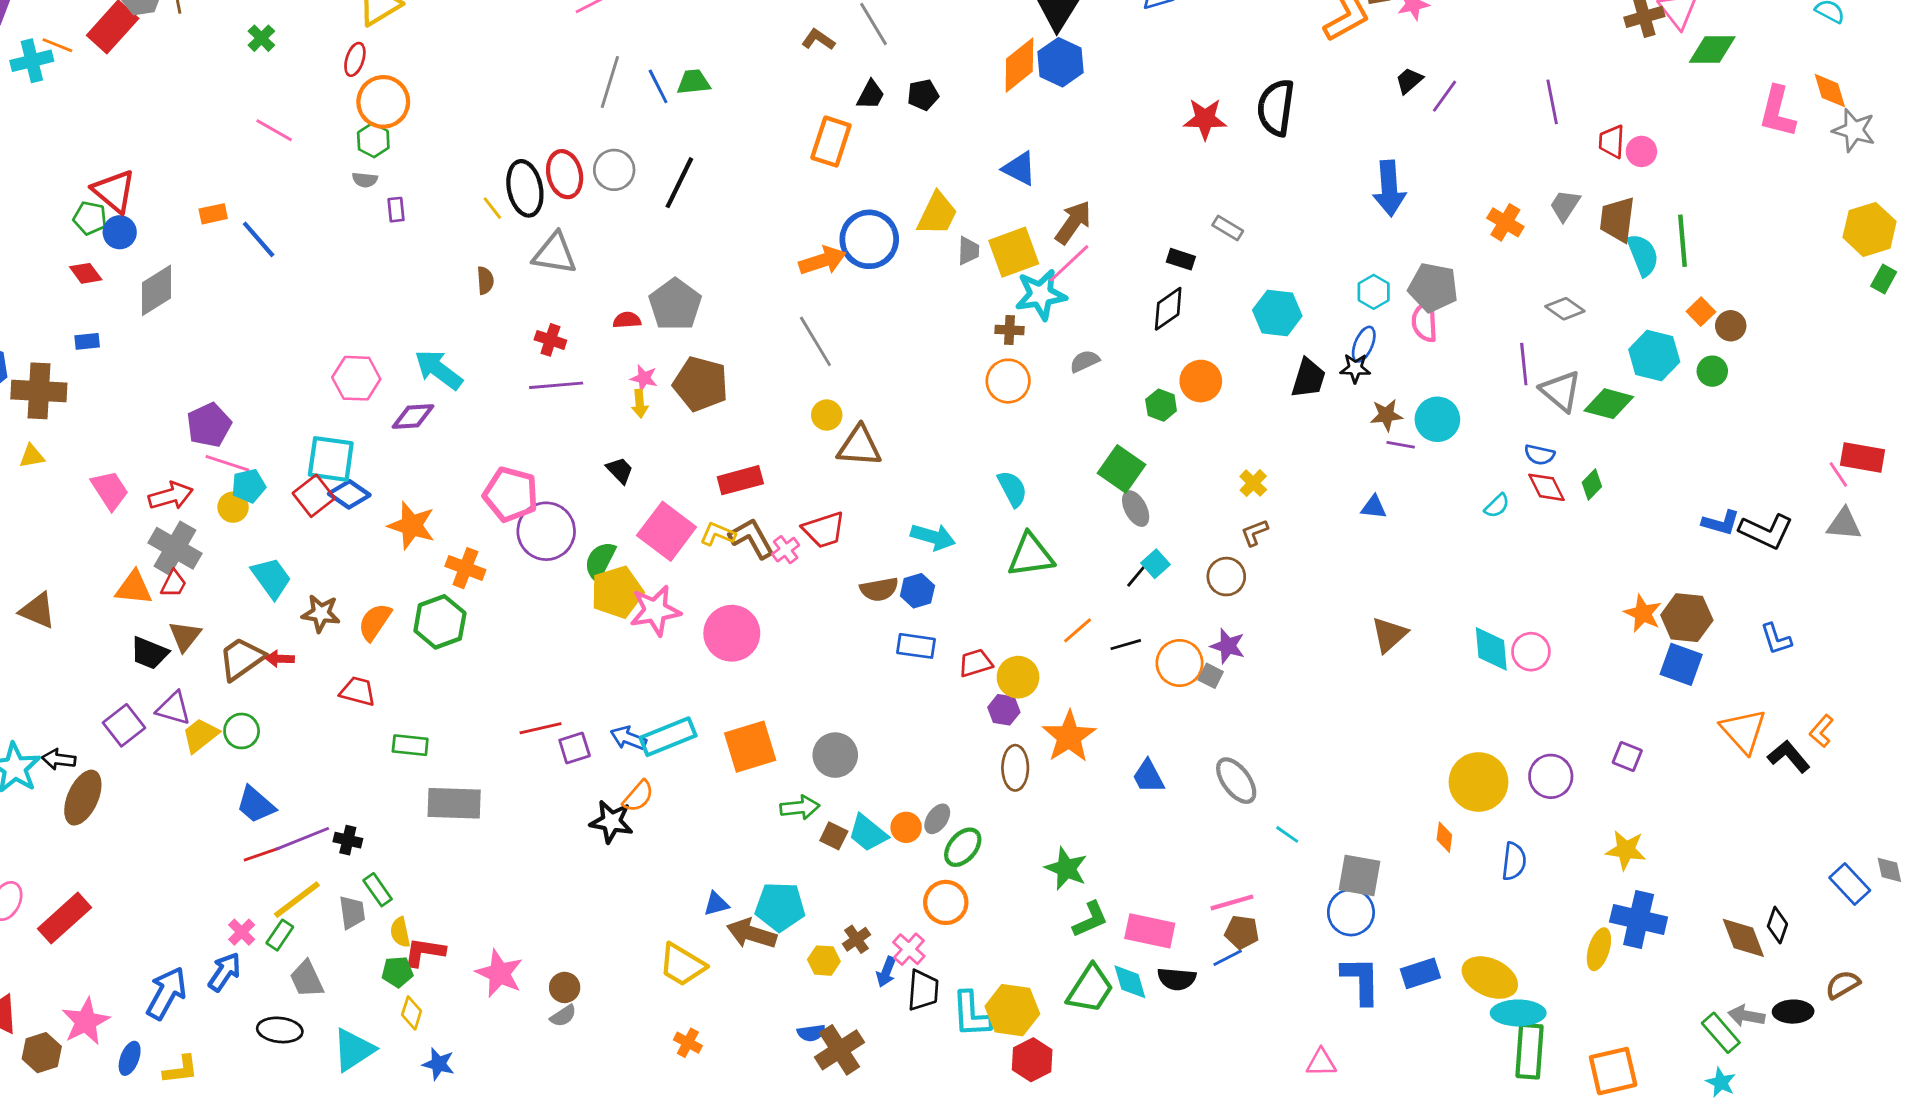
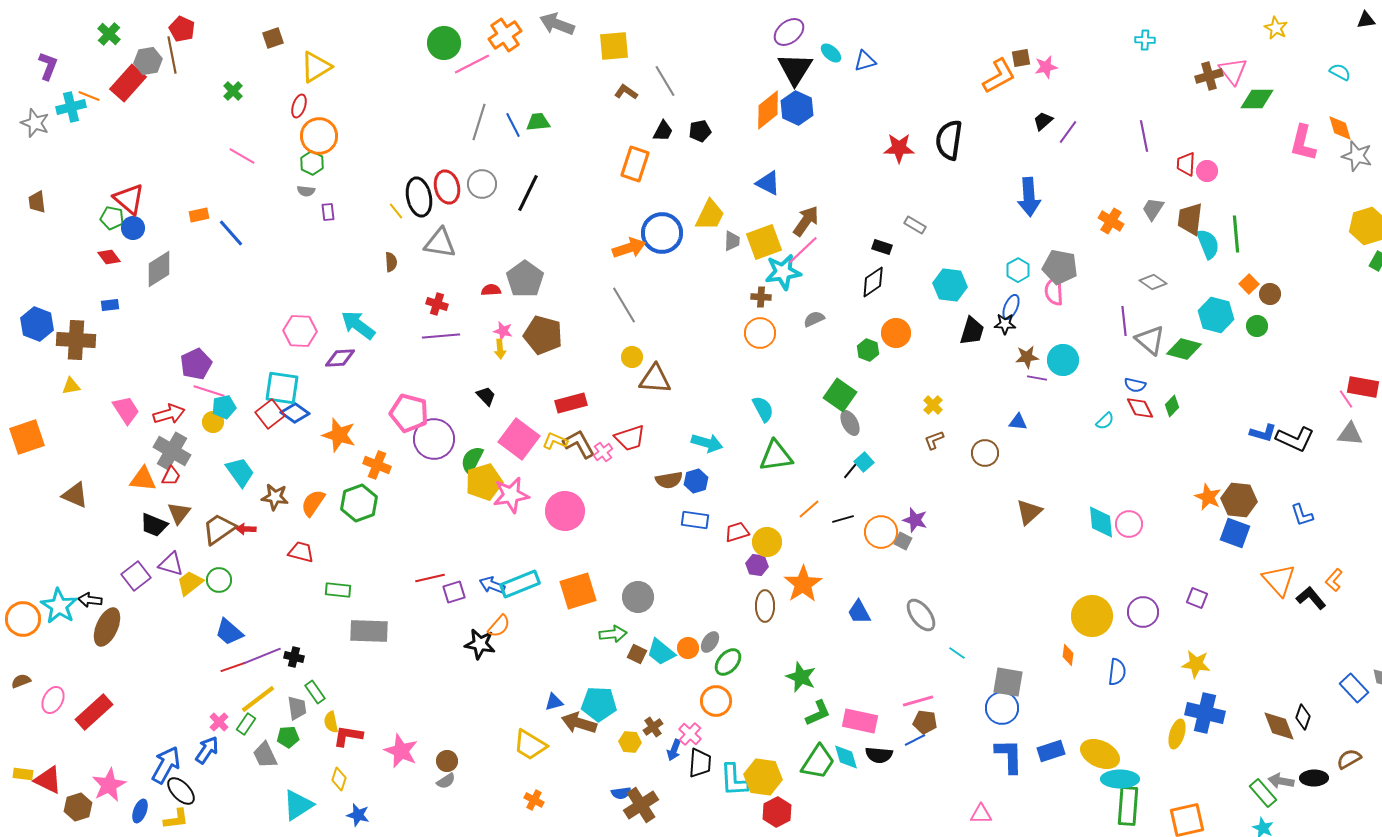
brown circle: (1226, 577) -> (985, 453), moved
green pentagon: (397, 972) -> (288, 737), moved
black ellipse: (280, 1030) -> (181, 791), moved, turned 40

